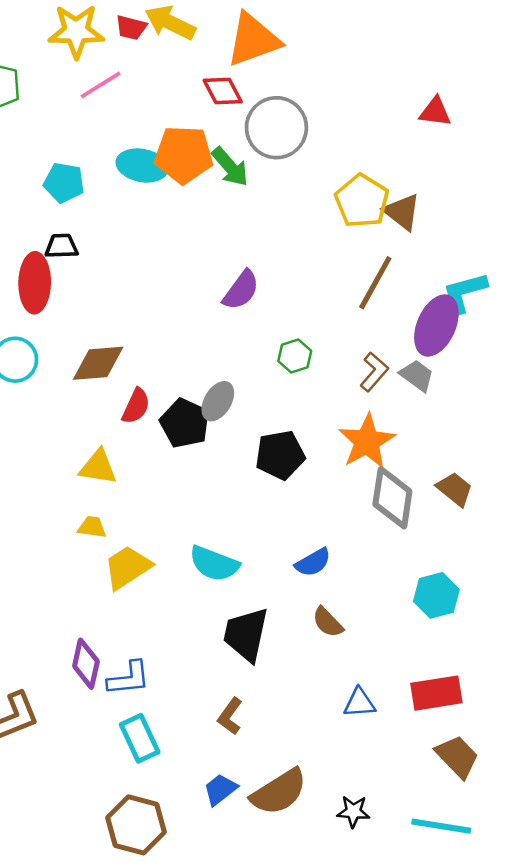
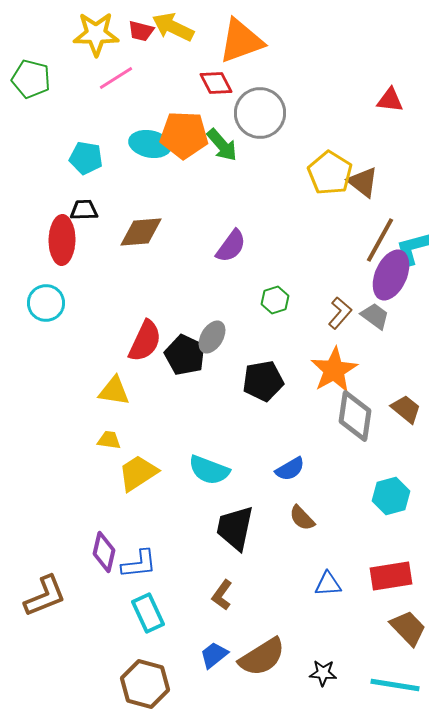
brown line: (375, 283) -> (380, 240), moved
brown diamond: (98, 363) -> (141, 232), moved
red semicircle: (136, 406) -> (145, 341), size x1.4

